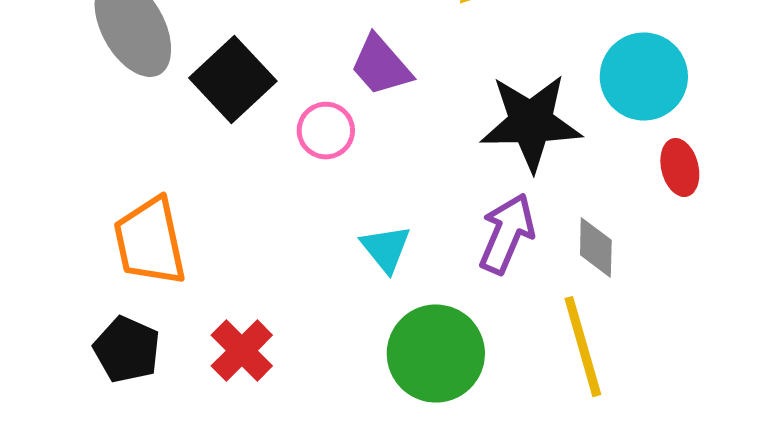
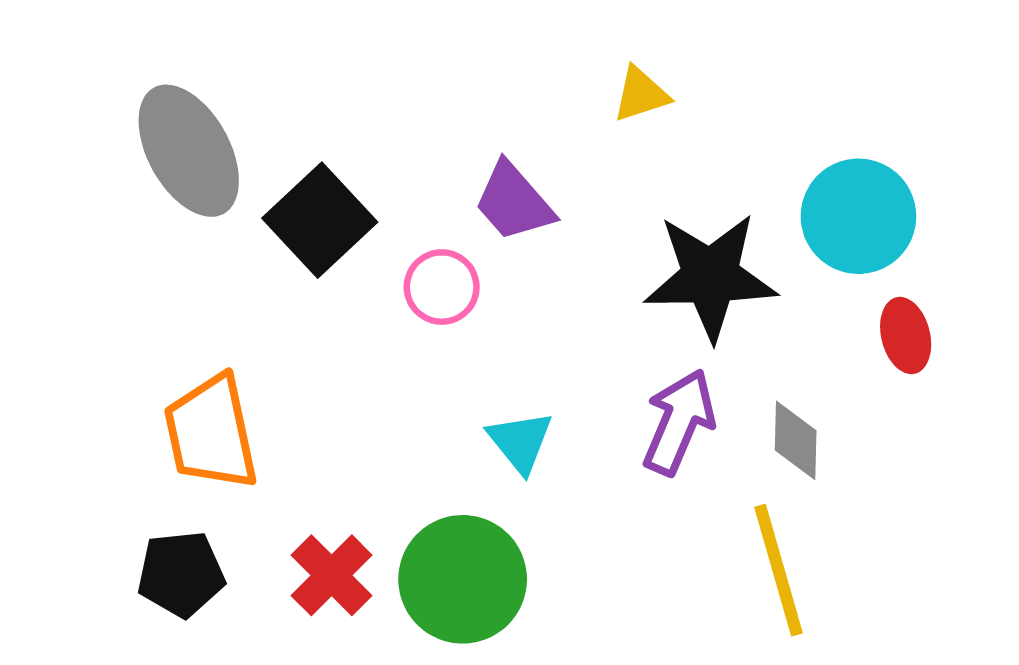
black pentagon: (127, 350) -> (181, 574), turned -30
green circle: (436, 354) -> (463, 579), moved

